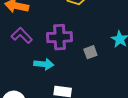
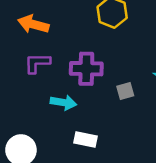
purple L-shape: (22, 35) -> (37, 63), turned -50

